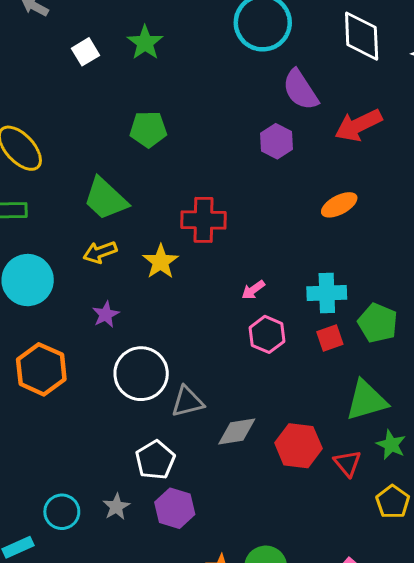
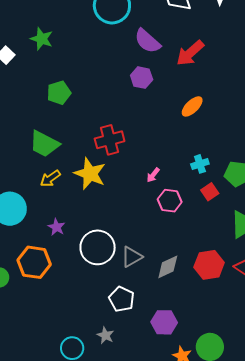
yellow star: (161, 262) -> (90, 174), size x1.4
cyan cross: (327, 293) -> (200, 164), size x0.7
purple star: (106, 314) -> (56, 227), moved
purple hexagon: (175, 508) -> (164, 322), moved

